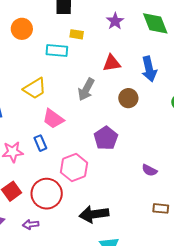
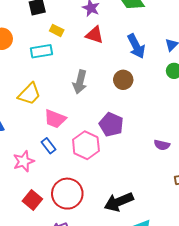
yellow rectangle: (77, 34) -> (57, 30), turned 32
red triangle: (112, 63) -> (95, 35), moved, turned 42
pink hexagon: (74, 168) -> (86, 145), moved

